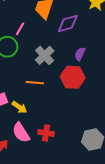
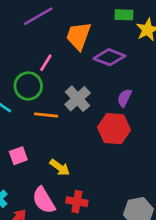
purple diamond: (68, 24) -> (109, 57), turned 35
orange line: (35, 83) -> (46, 115), moved
yellow arrow: (19, 107) -> (60, 167), moved

